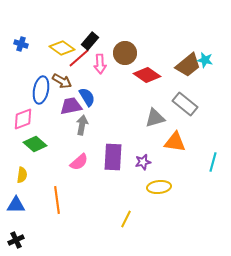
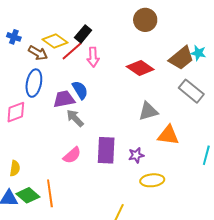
brown circle: (125, 53) -> (145, 20), moved
brown arrow: (62, 81) -> (38, 53), moved
gray rectangle: (185, 104) -> (191, 91), moved
gray arrow: (82, 125) -> (75, 118), turned -54
green diamond: (35, 144) -> (28, 195), moved

